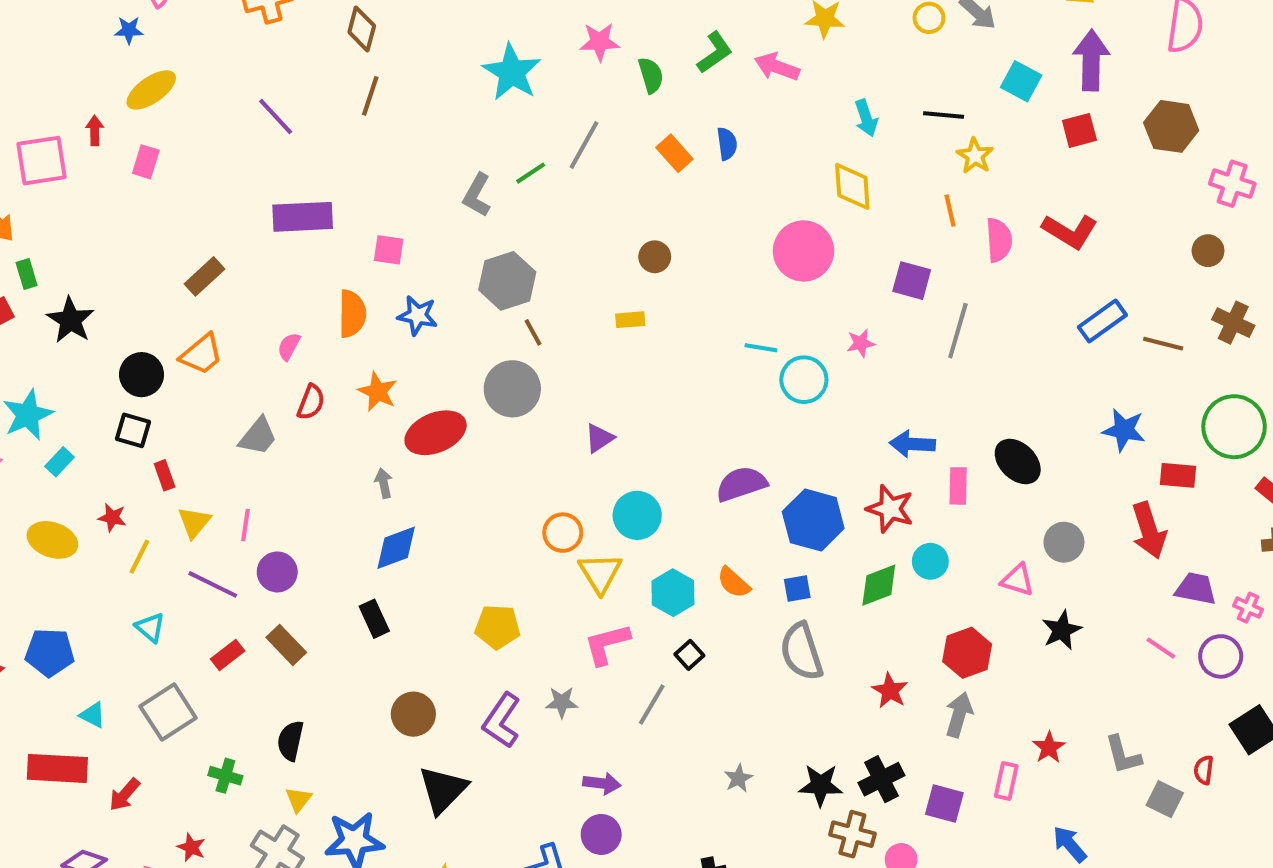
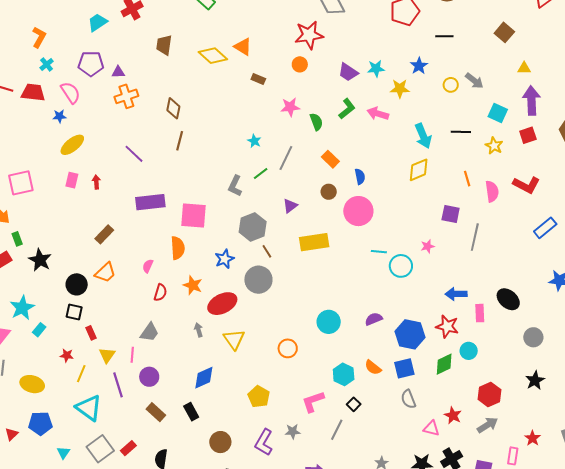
cyan star: (512, 72) -> (254, 141), moved, size x0.5
cyan arrow: (866, 118) -> (423, 136), size x1.4
red arrow: (95, 131) -> (96, 182), moved
blue semicircle: (727, 144) -> (360, 177), moved
yellow star: (975, 156) -> (494, 146), moved
yellow diamond: (852, 186) -> (419, 170), turned 75
pink square: (389, 250) -> (194, 216), size x1.8
pink circle: (803, 251) -> (358, 211), moved
brown circle: (655, 257) -> (329, 192), moved
blue star: (418, 315) -> (224, 259), moved, turned -30
yellow rectangle: (630, 320) -> (314, 242), size x2.0
gray trapezoid: (258, 436) -> (149, 332), moved
purple triangle: (599, 438) -> (290, 206), moved
purple semicircle: (741, 484) -> (374, 319), size x0.7
cyan circle: (637, 515) -> (329, 322), moved
yellow ellipse: (52, 540) -> (32, 384), moved
blue diamond: (396, 548) -> (204, 378), moved
yellow triangle: (600, 573) -> (234, 339), moved
pink triangle: (1017, 580) -> (431, 428), moved
purple line: (213, 584) -> (118, 385), turned 50
blue square: (797, 589) -> (404, 368), size x1.5
black rectangle: (374, 619) -> (191, 412), moved
cyan triangle: (150, 627) -> (89, 408), size x1.8
yellow pentagon: (497, 627) -> (259, 397), turned 30
gray semicircle: (801, 652) -> (408, 399), size x0.7
red rectangle: (228, 655) -> (128, 448), moved
cyan triangle: (93, 715) -> (63, 453), turned 40
gray arrow: (959, 715) -> (487, 425), turned 45

